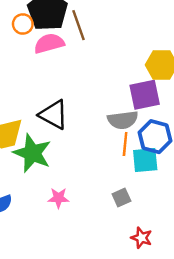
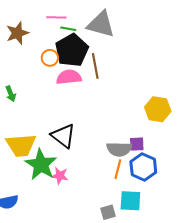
purple square: (145, 95) -> (137, 144), moved, size x0.6
cyan square: (145, 160) -> (130, 201), moved
pink star: (59, 198) -> (60, 176), moved

